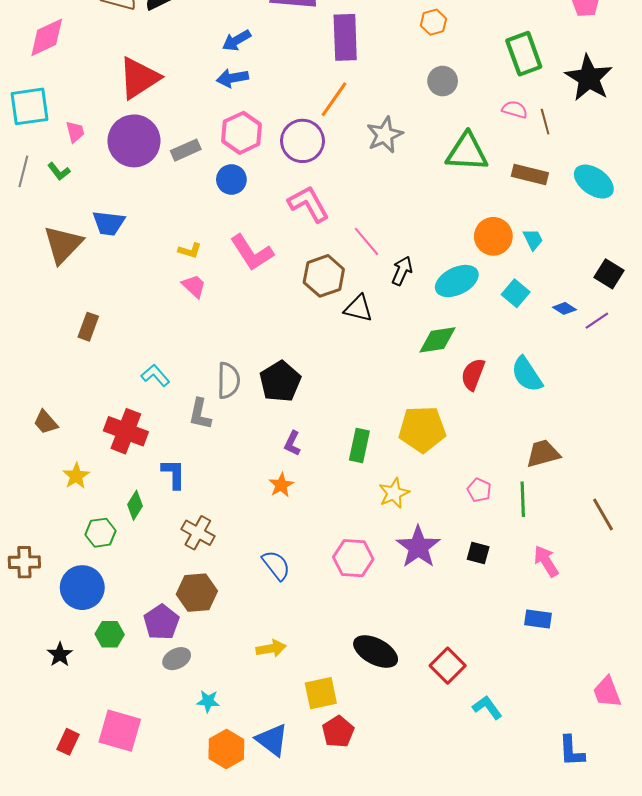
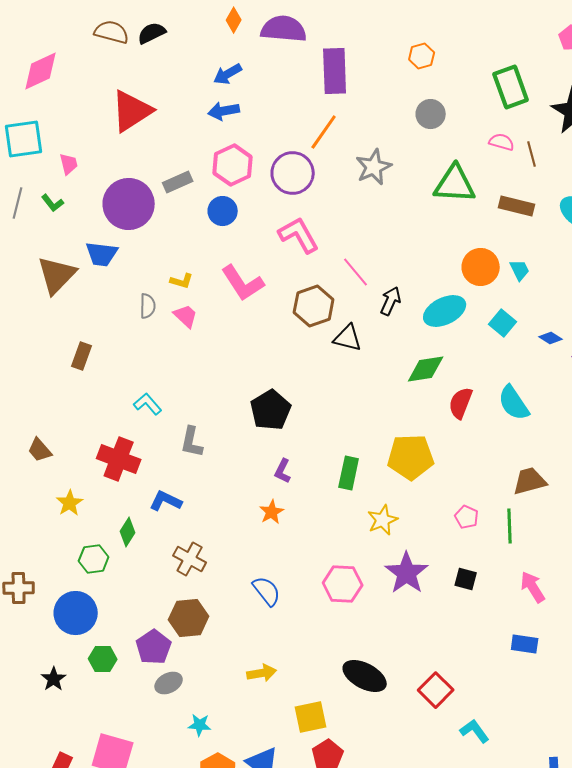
purple circle: (134, 141) -> (129, 204), moved
gray semicircle: (228, 380) -> (148, 306), moved, size x0.7
blue L-shape: (174, 474) -> (166, 501), turned -64

